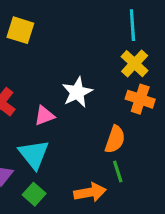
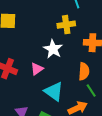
yellow cross: (135, 64) -> (66, 25), moved, turned -36
cyan triangle: (34, 154) -> (54, 91), moved

